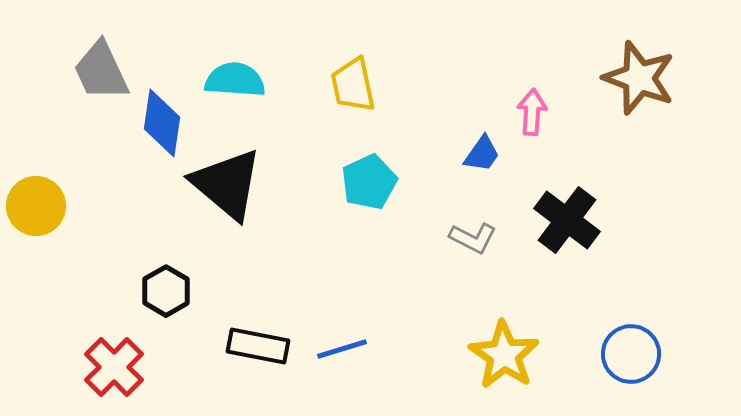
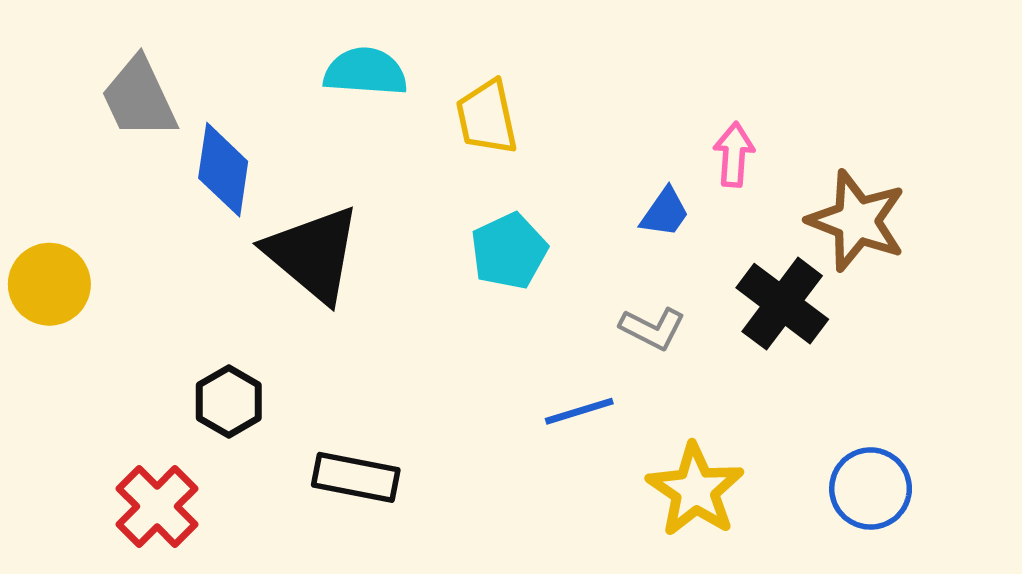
brown star: (639, 78) -> (857, 221), moved
cyan semicircle: (235, 80) -> (365, 72), moved
blue line: (342, 349) -> (579, 411), moved

